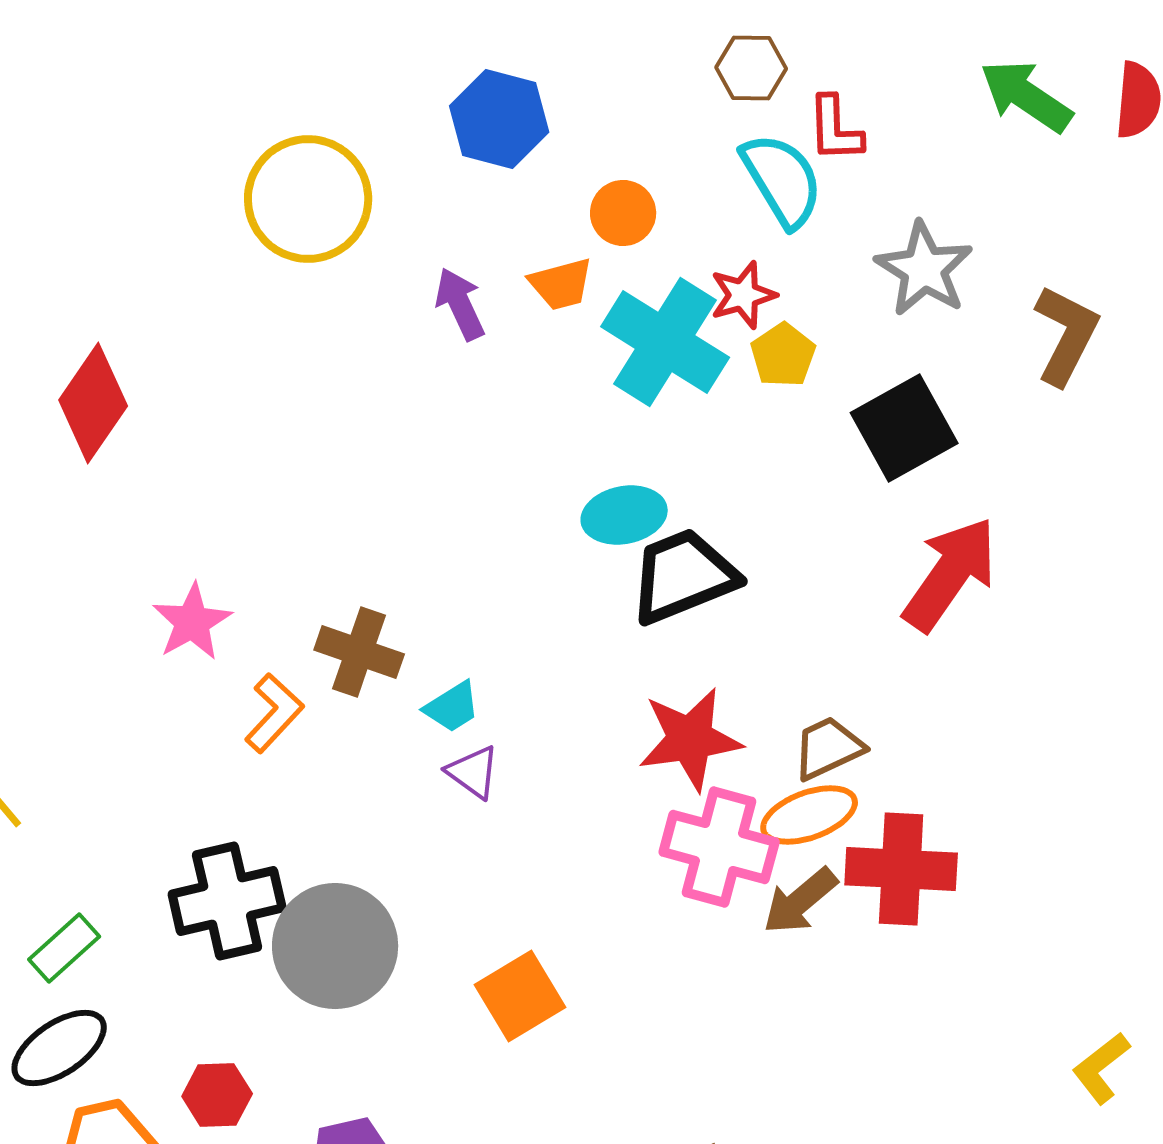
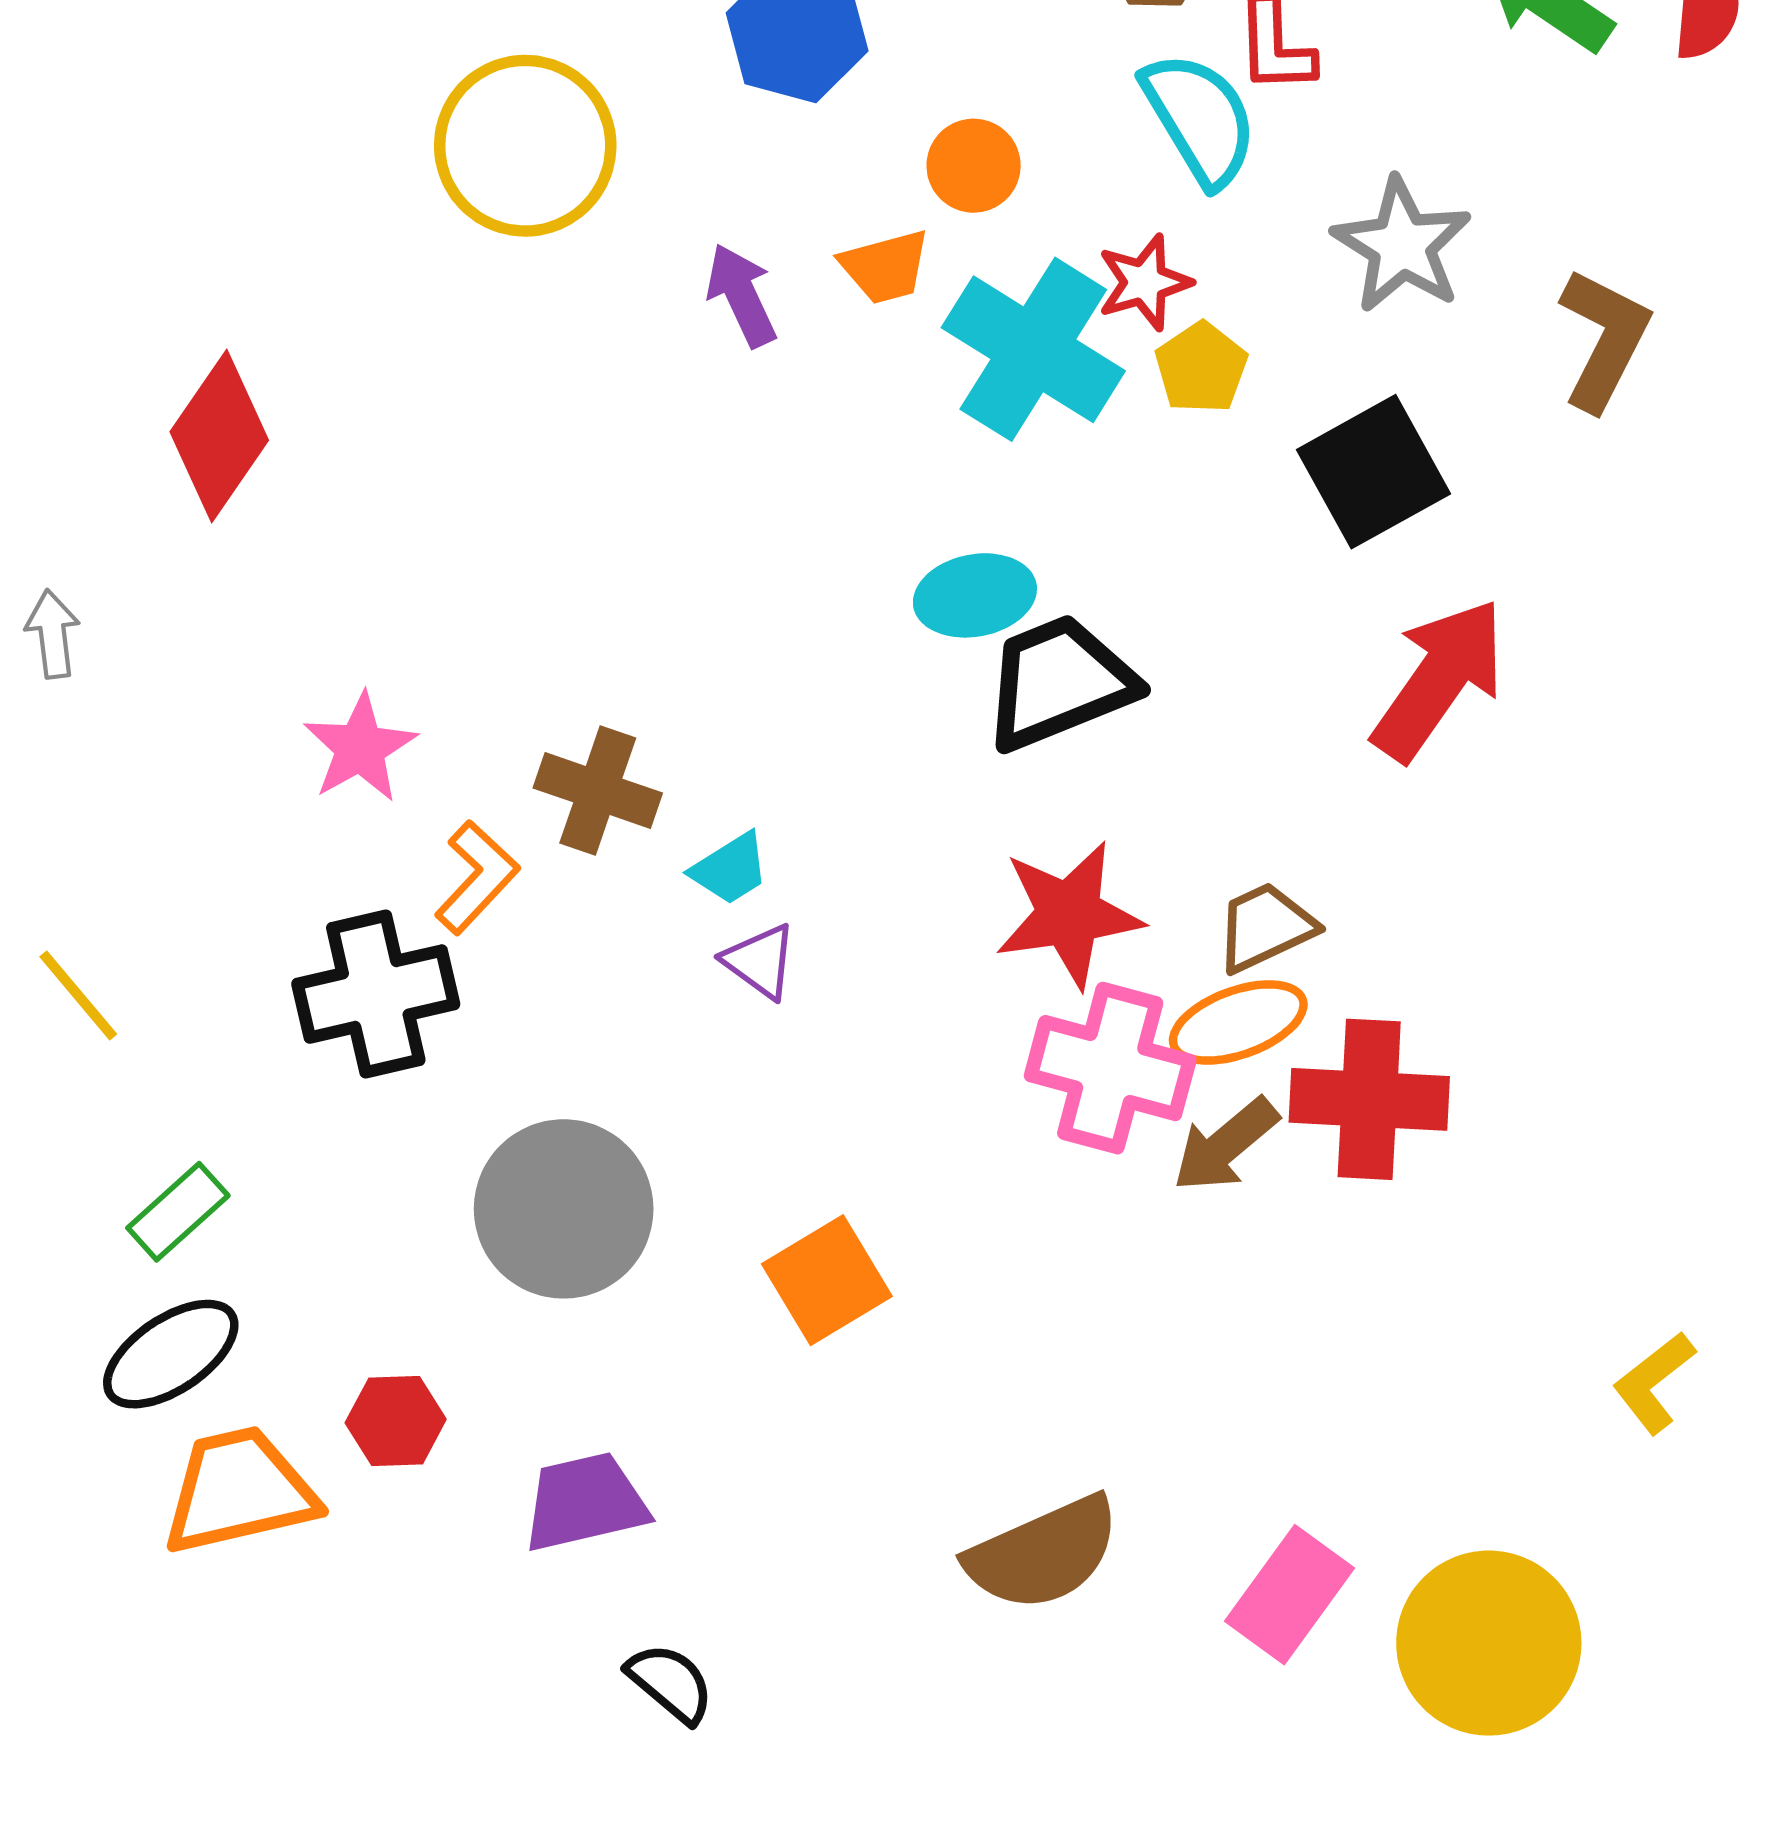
black cross: (227, 901) -> (376, 994), moved

